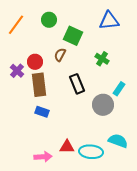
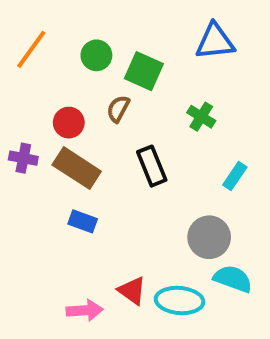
green circle: (49, 20) -> (96, 55), moved
purple cross: (17, 71) -> (23, 158), moved, turned -32
brown rectangle: (39, 85) -> (77, 168), turned -50
gray circle: (103, 105) -> (209, 237), moved
red triangle: (67, 147) -> (132, 291), turned 35

